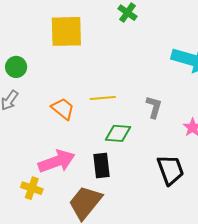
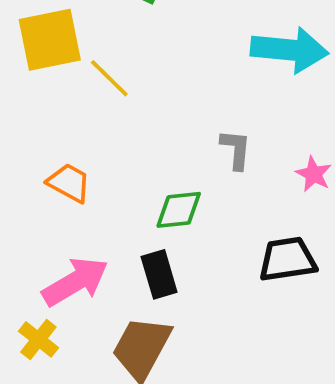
yellow line: (103, 98) -> (109, 78), moved, turned 60
black trapezoid: (171, 170) -> (287, 259), turned -68
yellow cross: (32, 188) -> (38, 339), turned 30

